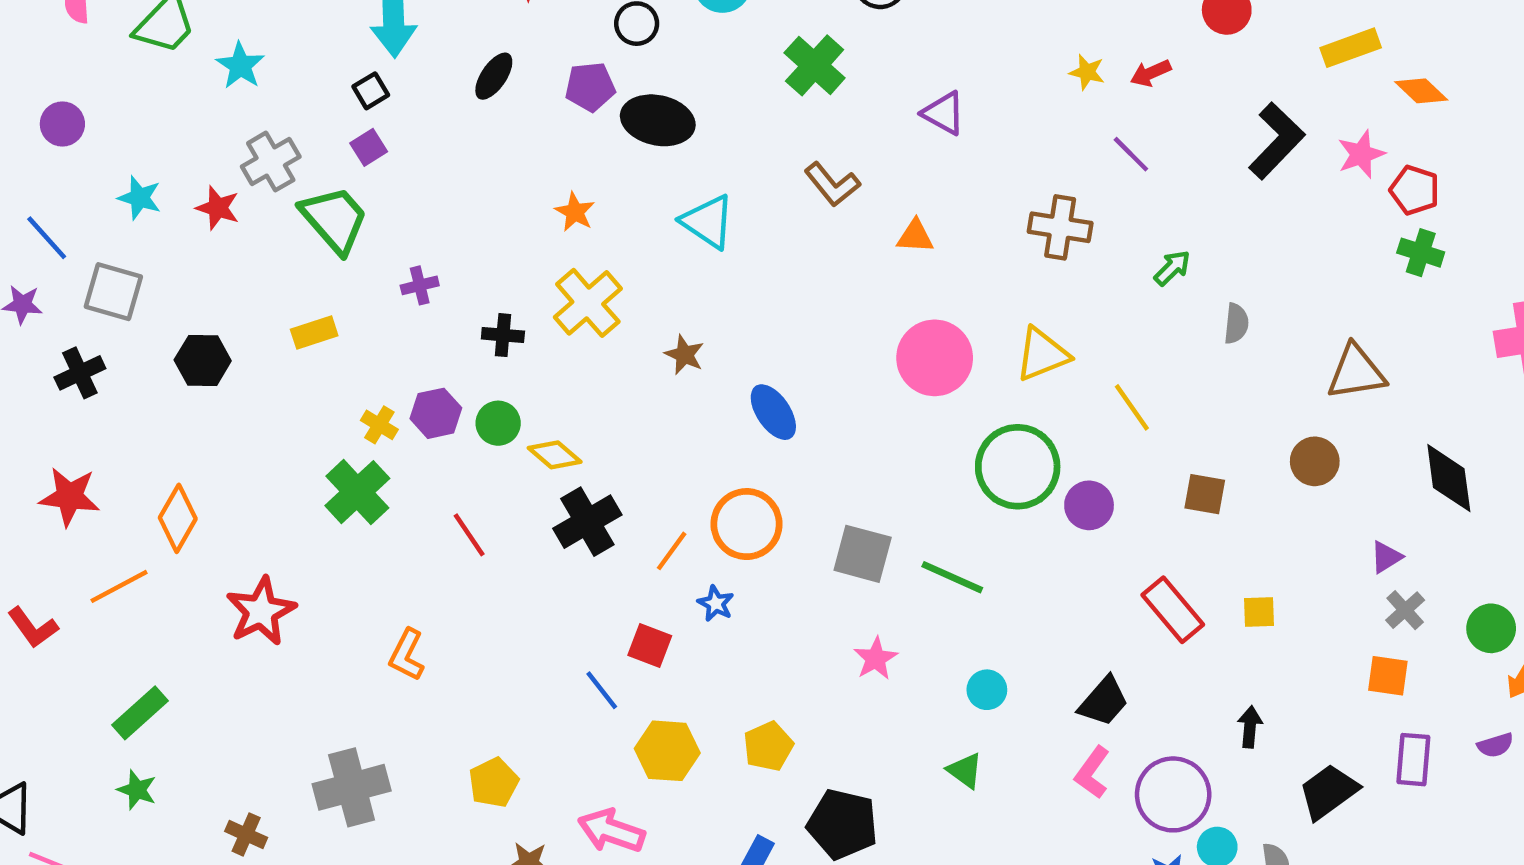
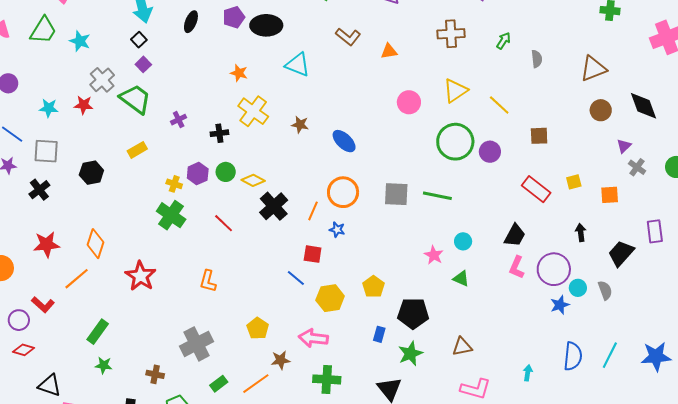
pink circle: (935, 358) -> (409, 102), size x0.7
brown circle: (1315, 461) -> (601, 110), moved
pink star: (876, 658) -> (434, 255), moved
orange square: (1388, 676) -> (610, 195), moved

